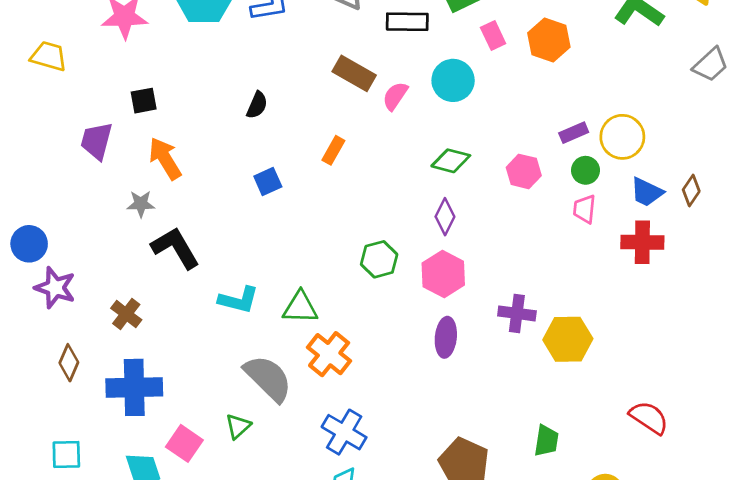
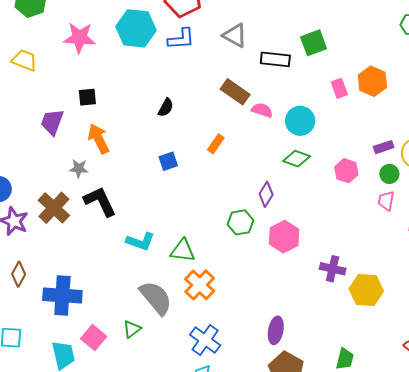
pink rectangle: (493, 36) -> (339, 88), moved
cyan circle: (453, 80) -> (300, 121), moved
pink semicircle: (395, 96) -> (262, 110), turned 70
purple diamond: (445, 217) -> (266, 194), moved
brown cross: (126, 314) -> (54, 208), moved, size x1.5
purple ellipse: (446, 337) -> (276, 330), moved

